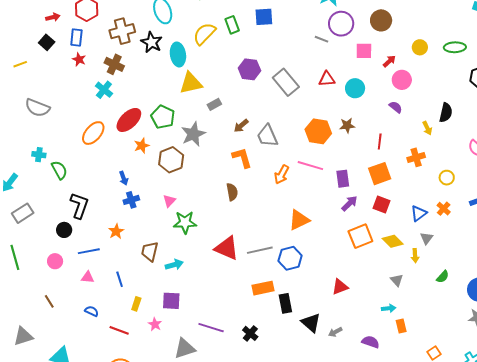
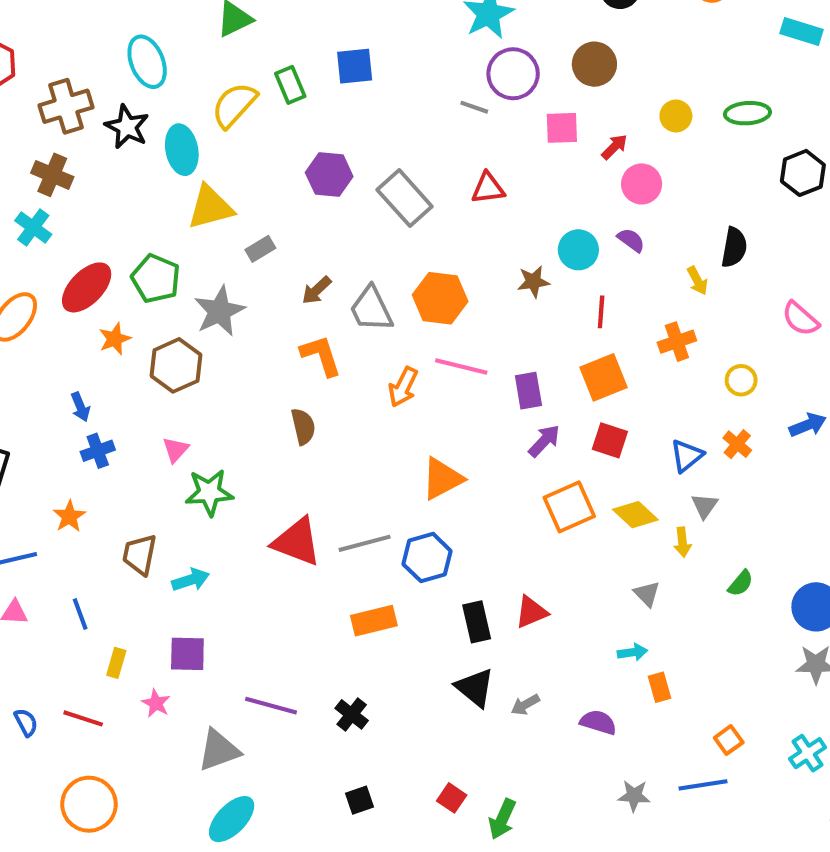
cyan circle: (355, 88) -> (578, 250), moved
orange hexagon: (318, 131) -> (440, 298), moved
black rectangle: (285, 303) -> (477, 622), moved
blue semicircle: (92, 311) -> (26, 722), moved, turned 40

